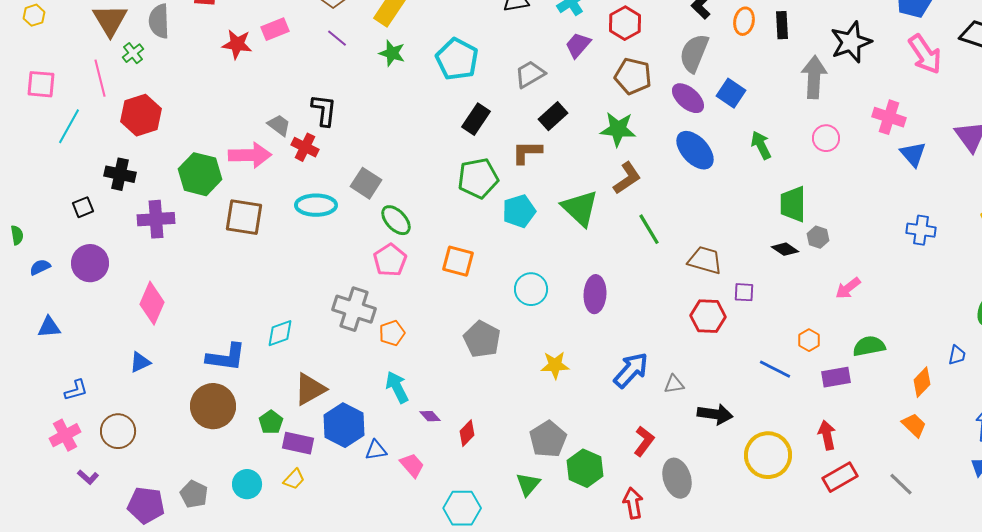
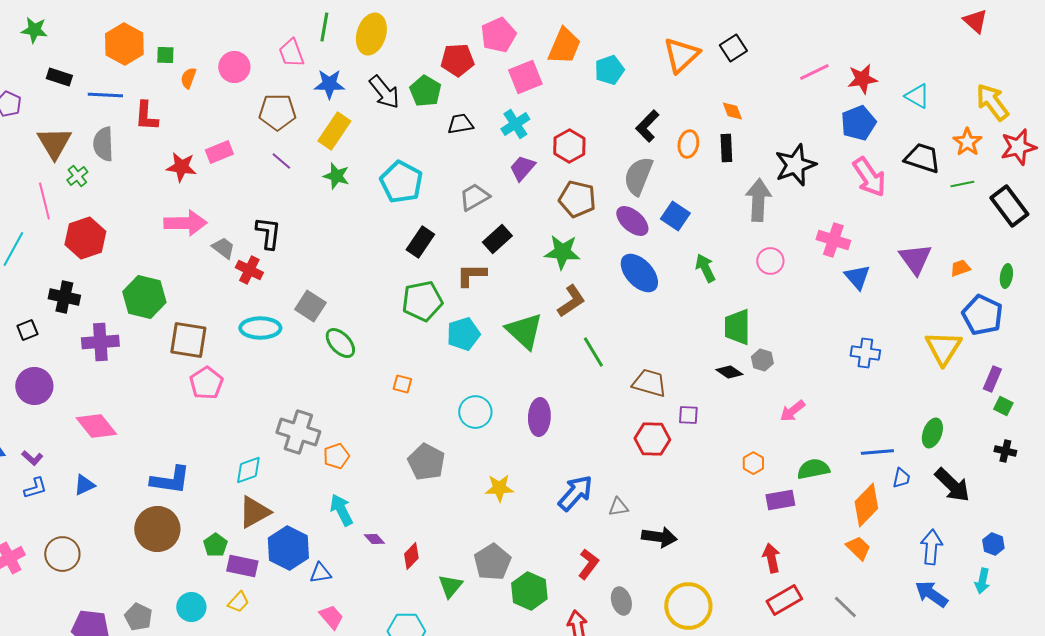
pink arrow: (250, 155) -> (185, 223), moved
pink pentagon: (390, 260) -> (206, 383), moved
orange square: (458, 261) -> (402, 384), size x0.6
pink diamond: (152, 303) -> (96, 426), turned -63
cyan diamond: (280, 333) -> (248, 470), moved
blue line: (775, 369) -> (877, 452), moved, turned -32
orange diamond: (922, 382) -> (866, 505), size x1.4
blue L-shape: (76, 390) -> (35, 488), moved
yellow circle: (768, 455) -> (688, 606), moved
pink trapezoid: (412, 465) -> (331, 617), moved
purple L-shape: (88, 477) -> (32, 458), moved
gray ellipse: (677, 478) -> (621, 601), size x0.7
green triangle: (528, 484) -> (450, 586), moved

